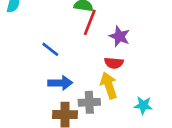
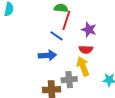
blue line: (50, 49) -> (57, 36), moved
blue arrow: (60, 83) -> (47, 55), moved

